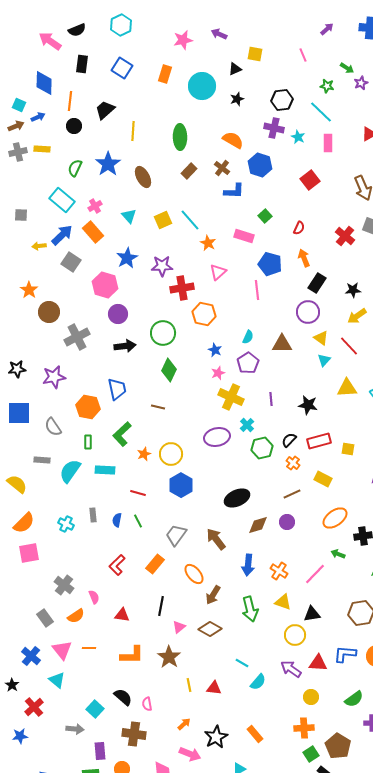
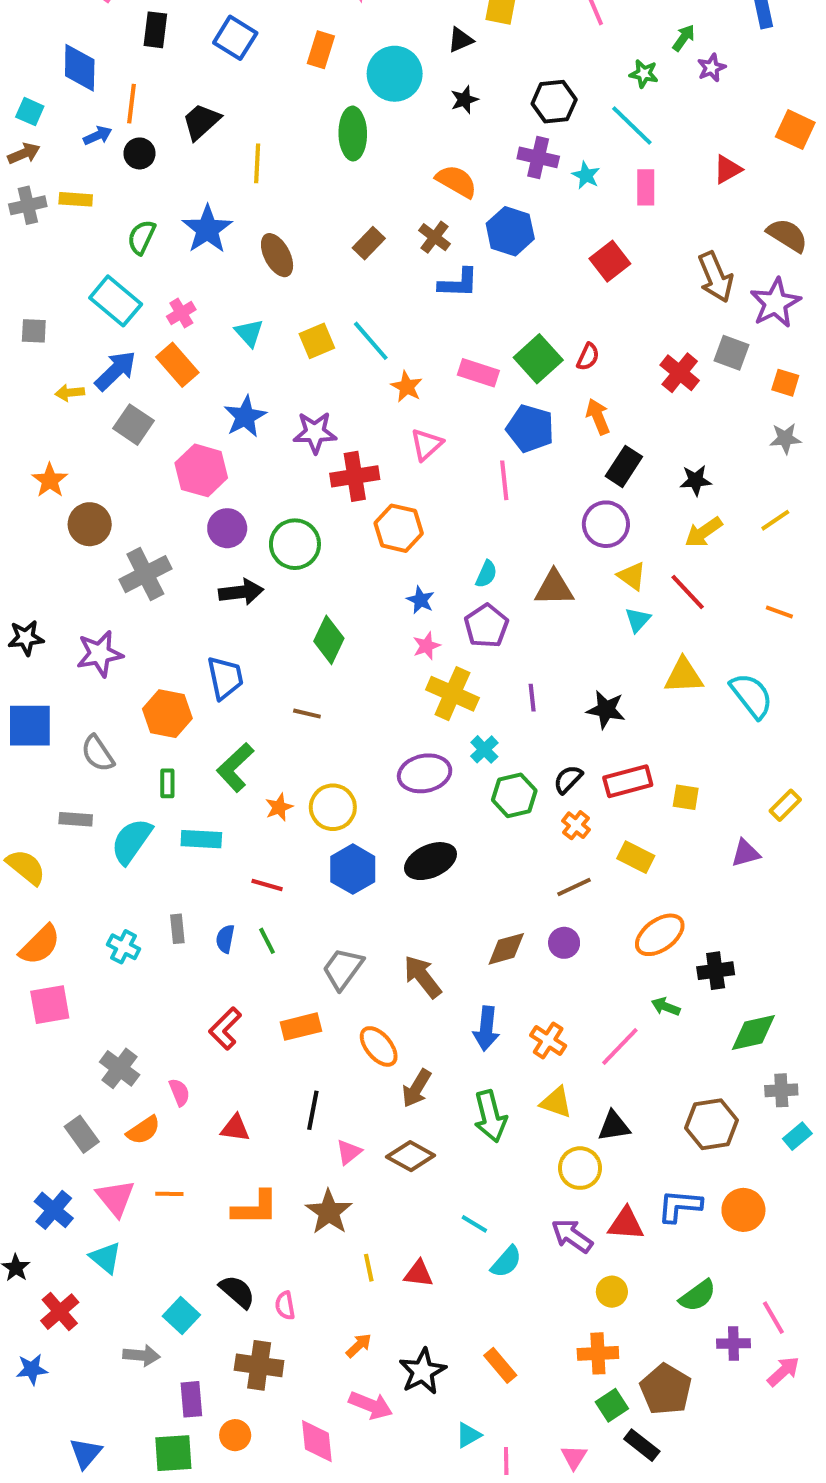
green arrow: (347, 68) -> (684, 38), turned -88
blue arrow: (38, 117) -> (98, 136), moved
green ellipse: (180, 137) -> (353, 134), moved
green square: (265, 216) -> (538, 359), moved, size x1.6
green circle: (163, 333) -> (295, 544), moved
black ellipse: (237, 498) -> (431, 861), moved
orange rectangle: (155, 564) -> (301, 1027), turned 36

